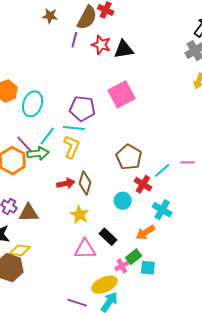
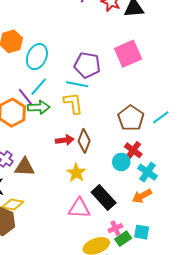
cyan line: (47, 136) -> (39, 87), moved
yellow L-shape: (71, 147) -> (73, 103), turned -35
cyan line: (162, 171) -> (161, 117), moved
red cross: (143, 184) -> (133, 150), moved
cyan cross: (162, 210) -> (148, 172), moved
black rectangle: (108, 237) -> (104, 197), size x1.4
green rectangle: (134, 257) -> (123, 239), moved

